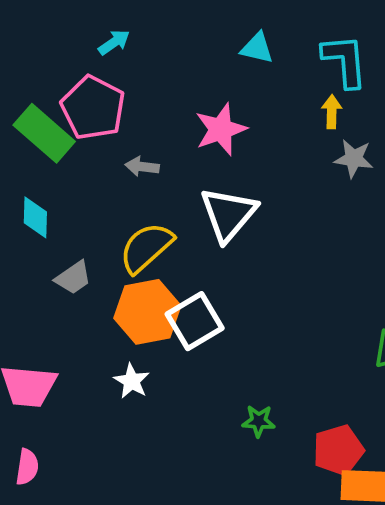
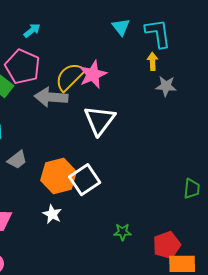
cyan triangle: (257, 48) -> (121, 27), moved, turned 42
gray arrow: (142, 167) -> (51, 97), size x1.8
yellow semicircle: (146, 248) -> (70, 77), moved

